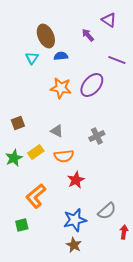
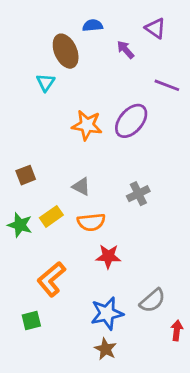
blue semicircle: (61, 56) -> (93, 25), moved
green star: (14, 158) -> (20, 225), turned -30
red star: (76, 180) -> (108, 256), turned 30

